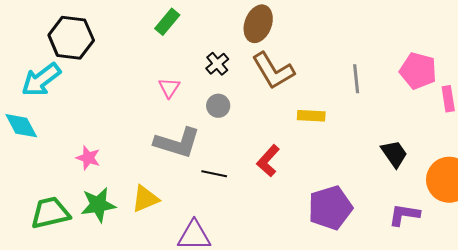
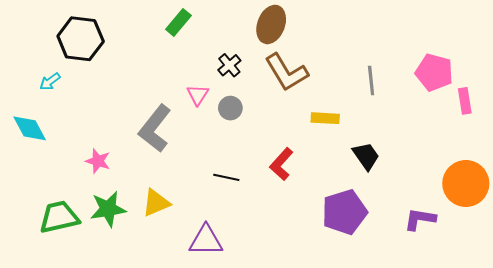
cyan arrow: (41, 80) -> (50, 82), size x0.5
pink triangle: (169, 88) -> (198, 95), moved
gray L-shape: (177, 143) -> (155, 128), moved, turned 111
black trapezoid: (394, 154) -> (366, 156), moved

